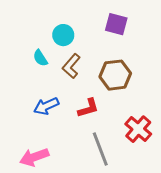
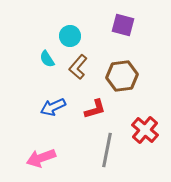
gray line: (100, 149) -> (107, 150), turned 32

